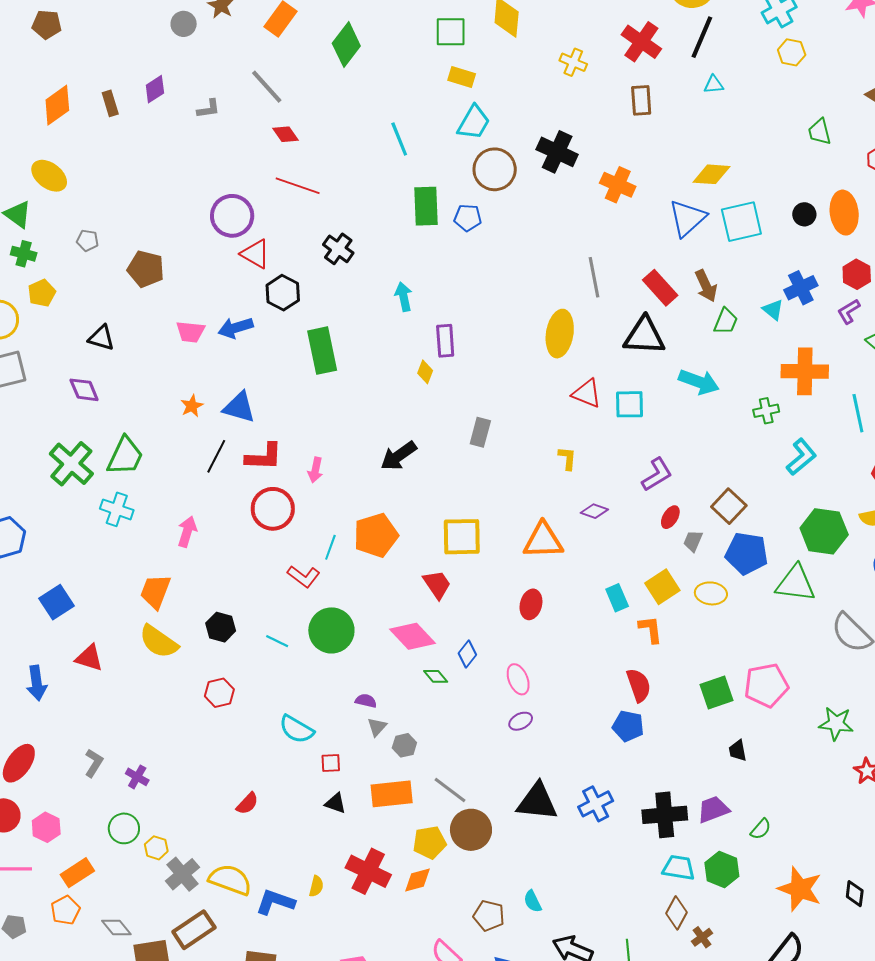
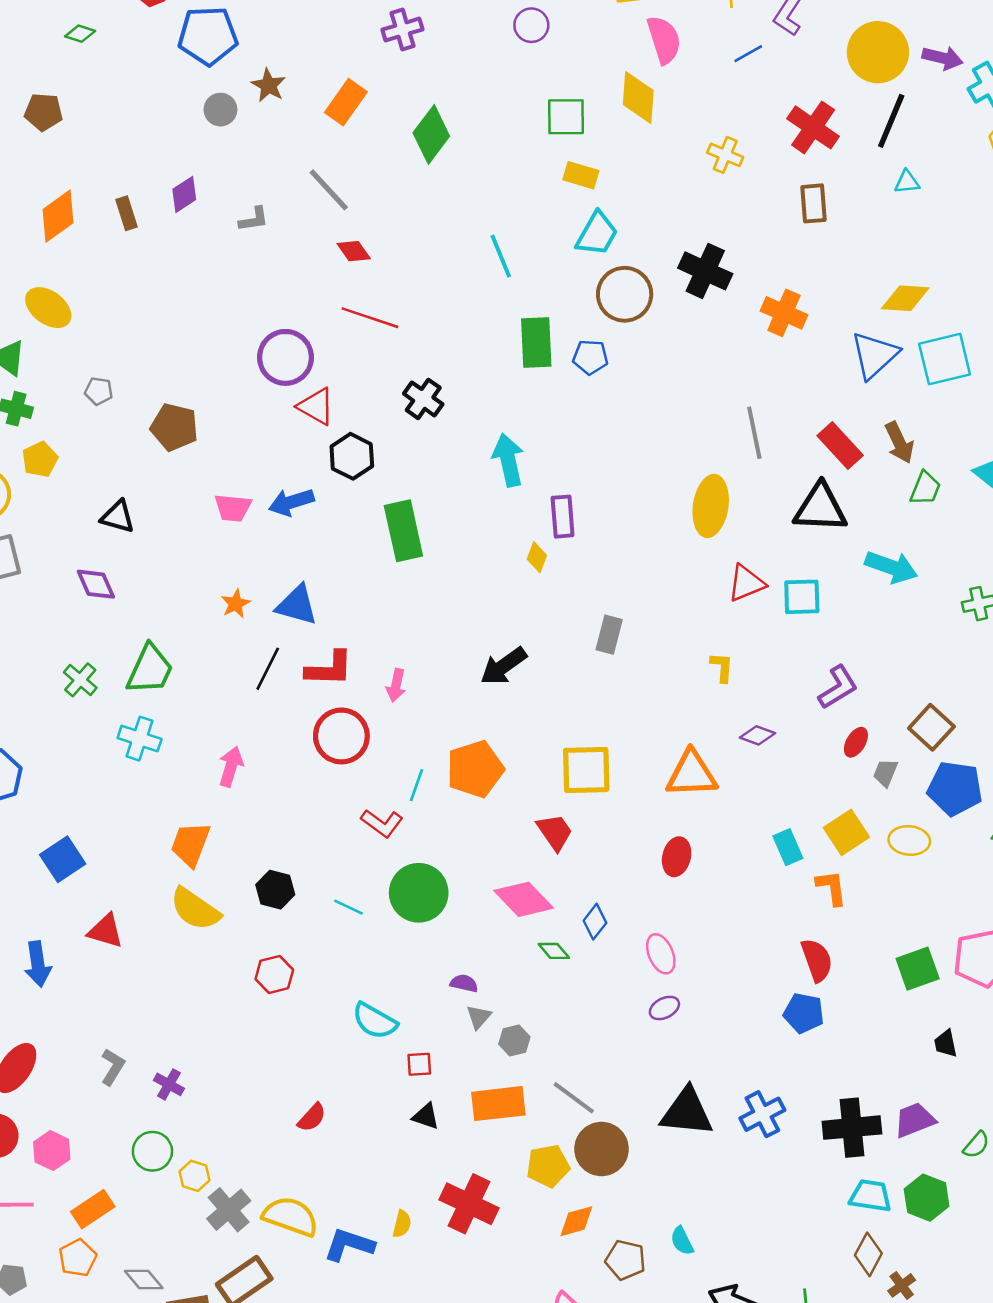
cyan arrow: (404, 297) -> (508, 460), size x1.4
red triangle: (587, 393) -> (746, 583), turned -44
green cross: (71, 464) -> (80, 680), size x0.6
orange diamond: (417, 880) -> (576, 1221), moved

